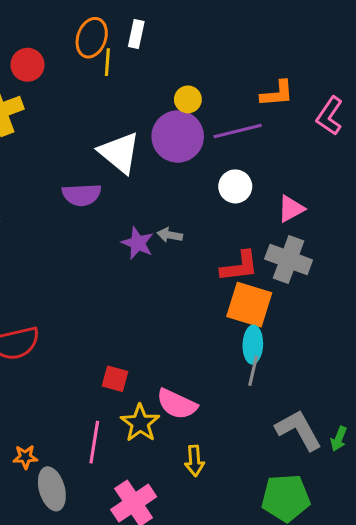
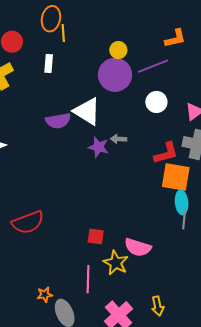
white rectangle: (136, 34) -> (49, 64), moved
white triangle: (119, 153) -> (87, 111), moved
yellow arrow: (194, 461) -> (158, 306), moved

